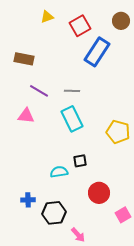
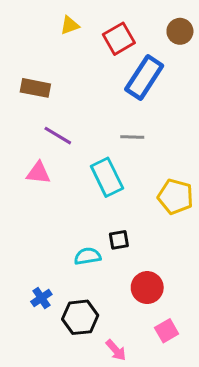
gray line: (72, 91) -> (132, 137), moved
blue cross: (28, 200) -> (41, 298), turned -32
pink square: (123, 215) -> (167, 331), moved

